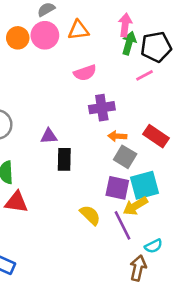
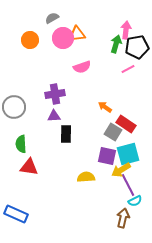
pink arrow: (125, 25) -> (126, 30), moved
pink circle: (45, 35) -> (63, 38), moved
purple cross: (102, 108) -> (55, 94), moved
orange arrow: (117, 136) -> (105, 107), moved, turned 32
red rectangle: (156, 136) -> (126, 124), moved
yellow semicircle: (90, 215) -> (86, 177), turned -48
purple line: (122, 225) -> (128, 185), moved

